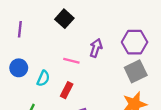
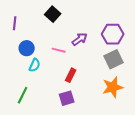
purple arrow: (96, 48) -> (80, 39), turned 35
blue circle: (19, 68) -> (27, 48), moved
red rectangle: (67, 90) -> (71, 75), moved

